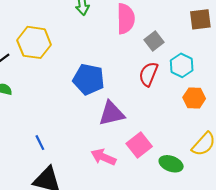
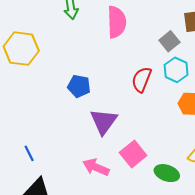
gray square: (154, 41) -> (169, 41), moved
blue pentagon: (89, 79) -> (79, 86), size x0.7
purple triangle: (112, 113) -> (104, 122), turned -40

